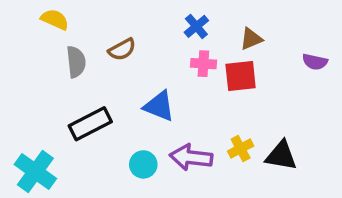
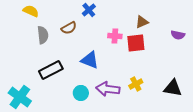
blue cross: (196, 26) -> (89, 10), moved
black triangle: (281, 156) -> (173, 88), moved

